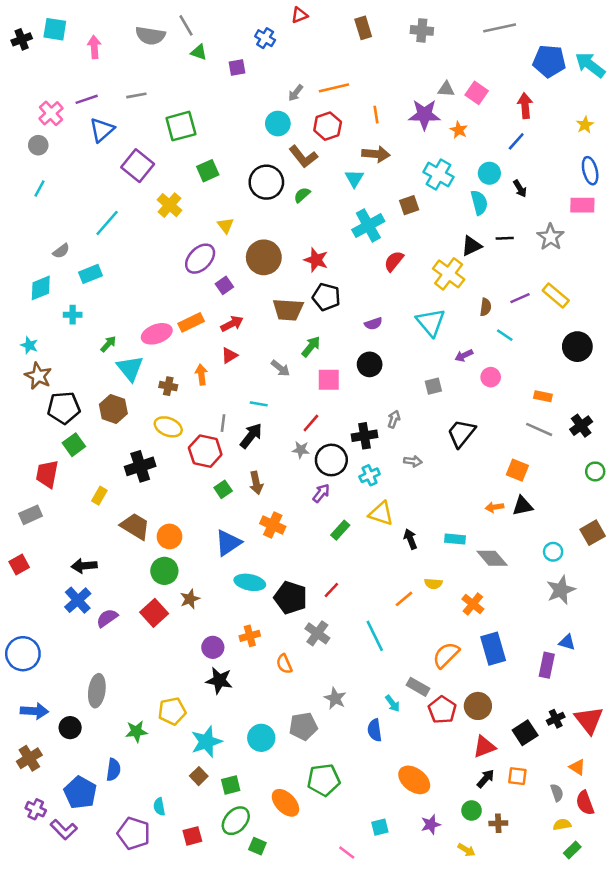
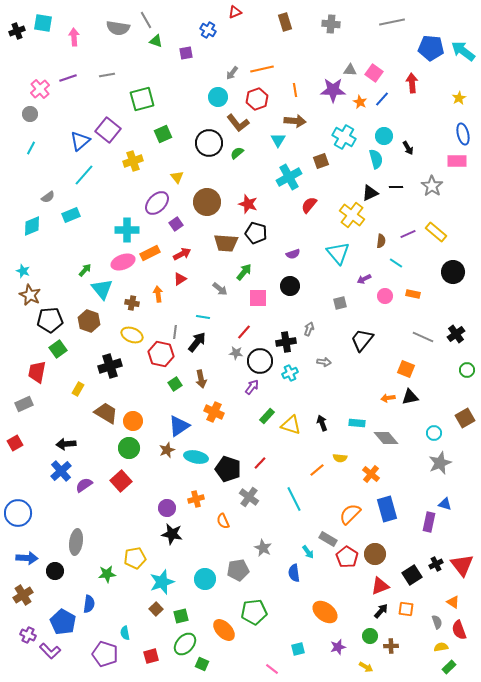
blue triangle: (102, 130) -> (80, 141), moved
blue line: (516, 141) -> (382, 99), moved
yellow cross: (169, 205) -> (133, 161), turned 30
cyan cross: (73, 315) -> (127, 230), moved, size x1.6
orange rectangle: (543, 396) -> (413, 294), moved
yellow triangle: (381, 514) -> (291, 425), moved
brown star: (190, 599) -> (167, 450), moved

